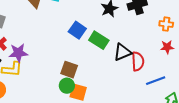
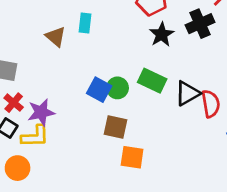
blue square: (77, 30) -> (99, 90), moved
green circle: (67, 86) -> (117, 88), moved

